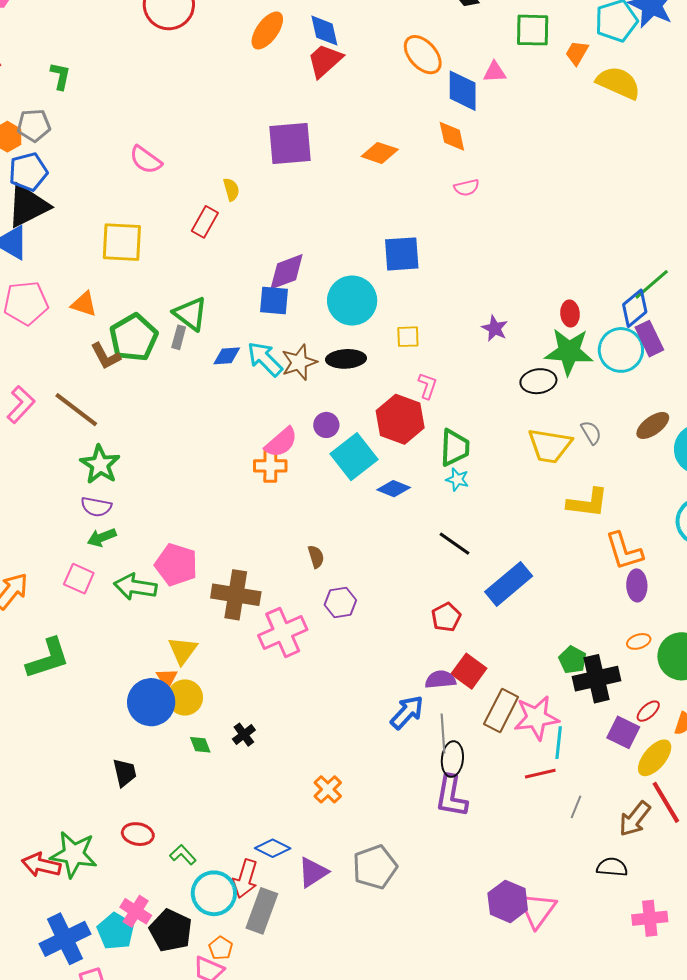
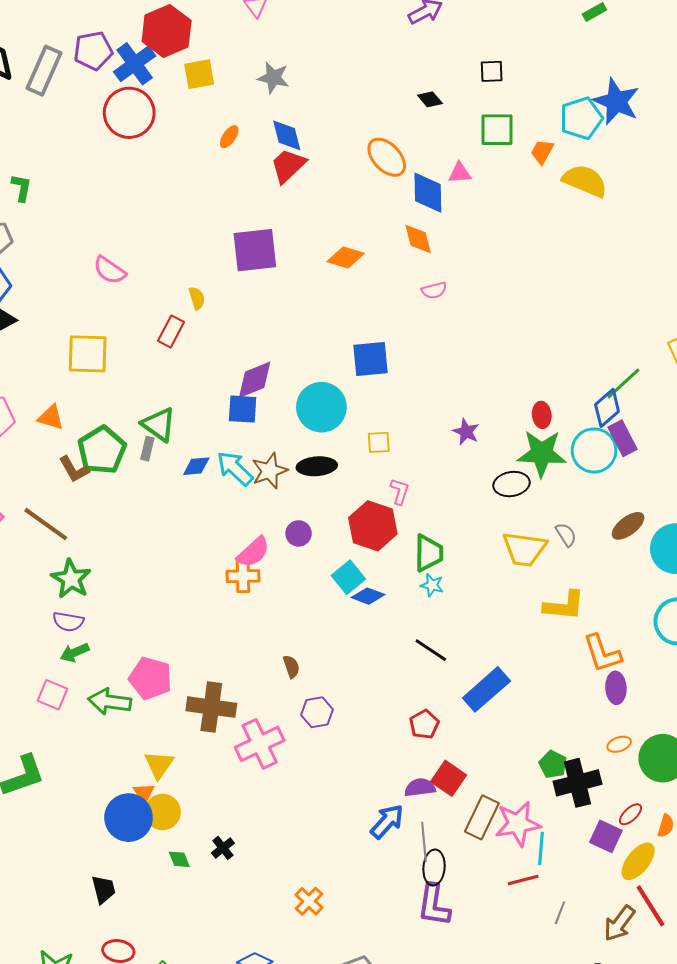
orange ellipse: (267, 30) -> (229, 137), size x0.6
cyan square: (354, 457) -> (348, 577), moved, size x0.7

